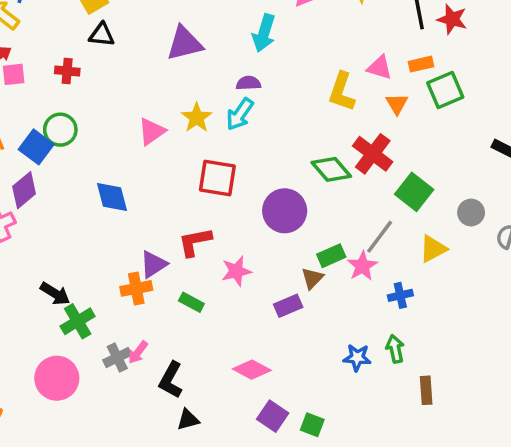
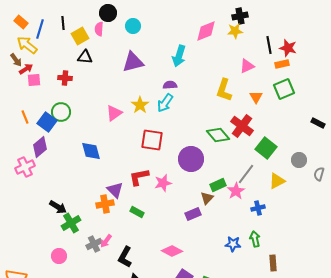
orange rectangle: (421, 64) -> (282, 64), moved
pink triangle: (380, 68) -> (247, 66), moved, turned -42
purple triangle: (153, 264) -> (115, 190), turned -42
pink star: (236, 271) -> (163, 183), moved
pink circle: (57, 378) -> (59, 256), size x0.6

